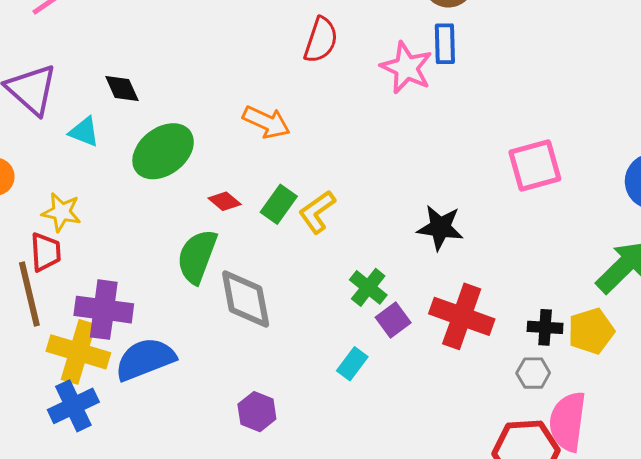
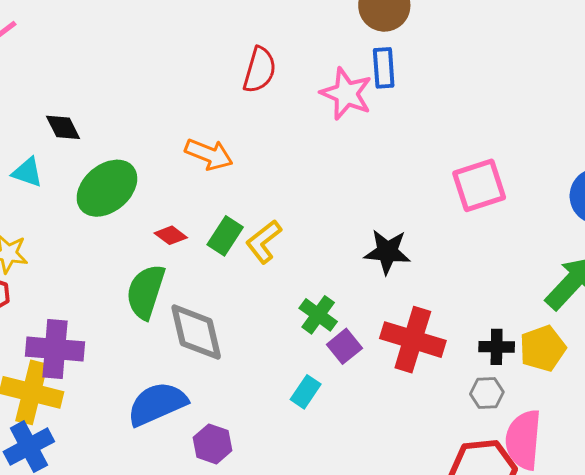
blue semicircle: (145, 359) -> (157, 404), moved

